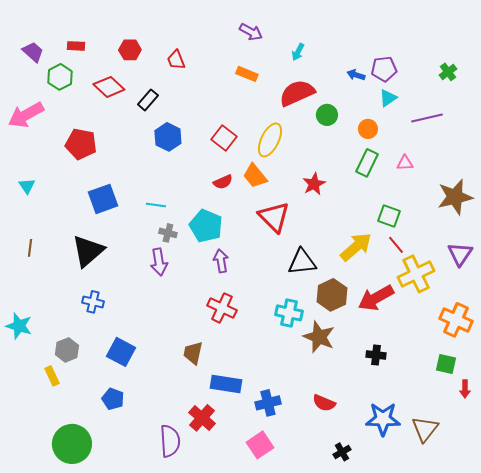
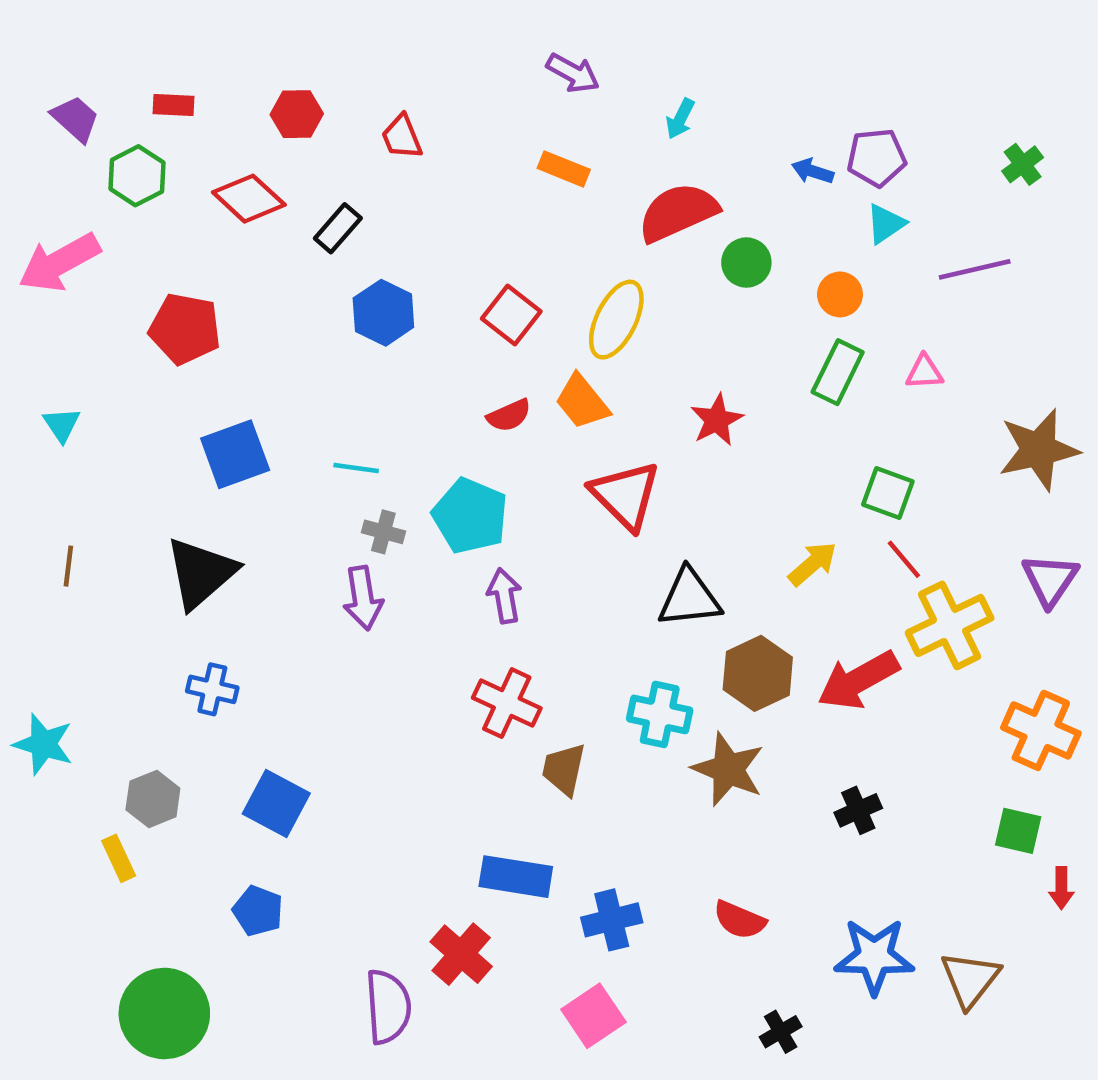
yellow arrow: (356, 247) -> (813, 564), size x0.7
brown trapezoid: (193, 353) -> (564, 769), moved
black cross: (376, 355) -> (858, 810), turned -30

